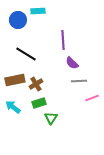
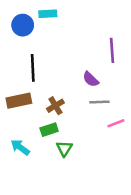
purple line: (63, 40) -> (112, 50), moved
black line: (26, 54) -> (33, 68), turned 55
brown cross: (36, 84) -> (55, 106), moved
cyan arrow: (13, 107) -> (20, 147), moved

